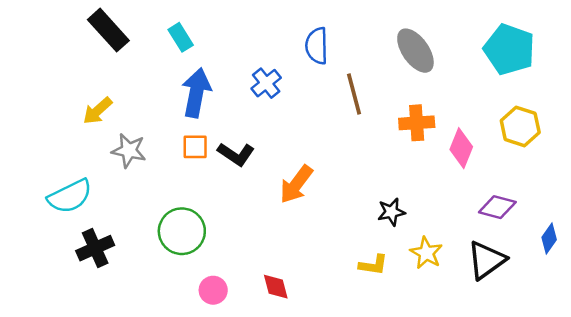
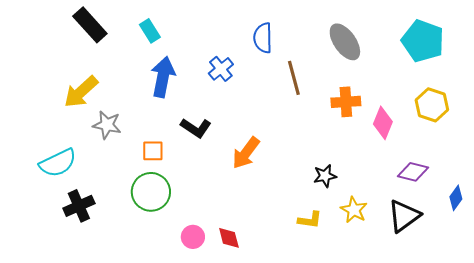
yellow arrow: (98, 111) -> (81, 92), size x1.4
orange square: (195, 147) -> (153, 151), moved
pink circle: (213, 290) -> (193, 237), moved

